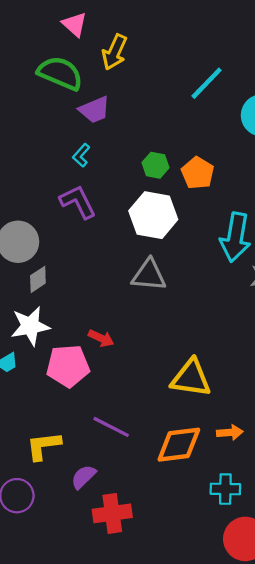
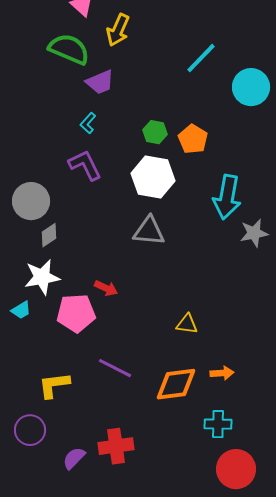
yellow triangle: (191, 378) -> (187, 324), size x0.6
purple semicircle: (83, 477) -> (74, 458), moved

